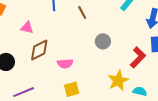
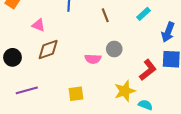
brown line: (82, 13) -> (105, 15), moved
pink semicircle: (65, 64) -> (93, 59), moved

